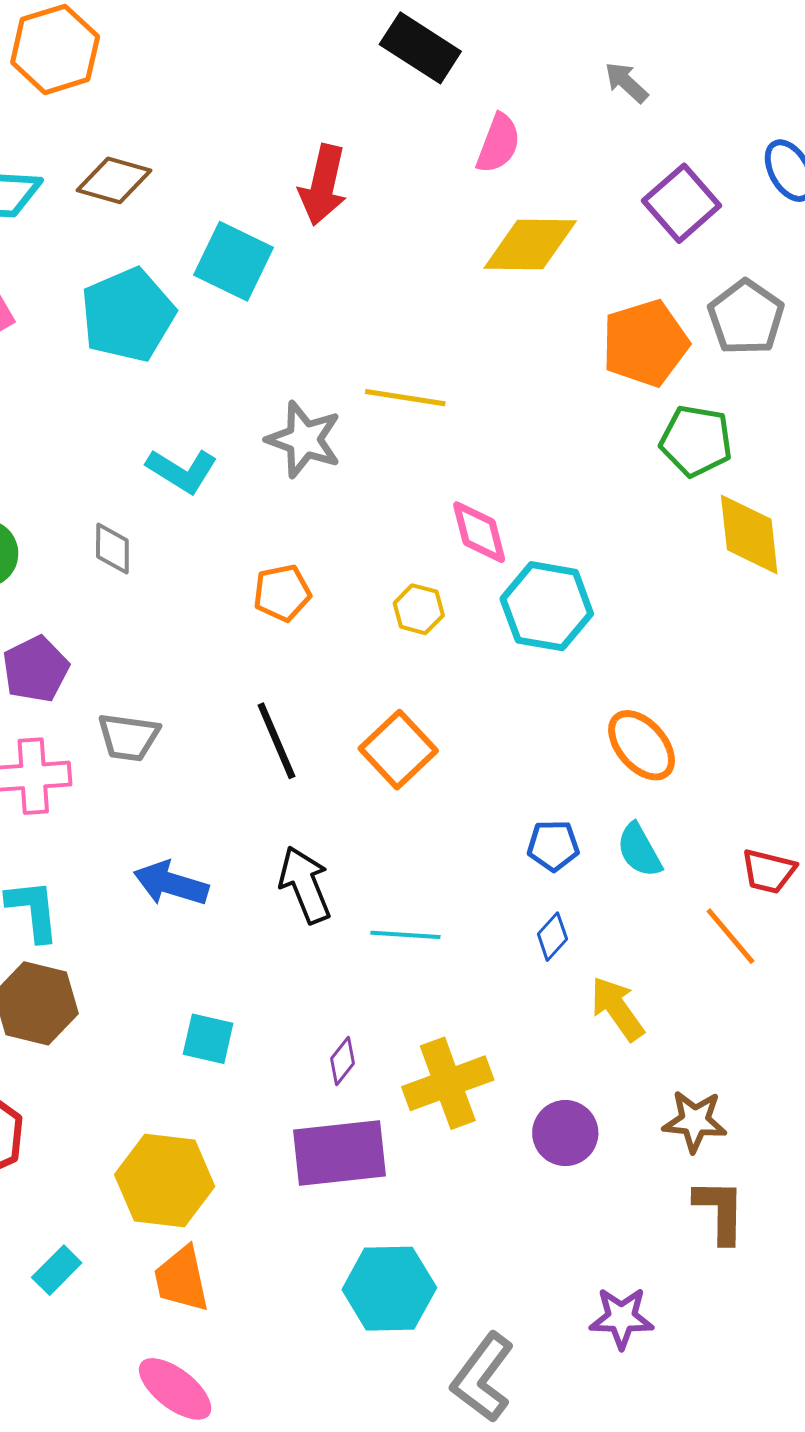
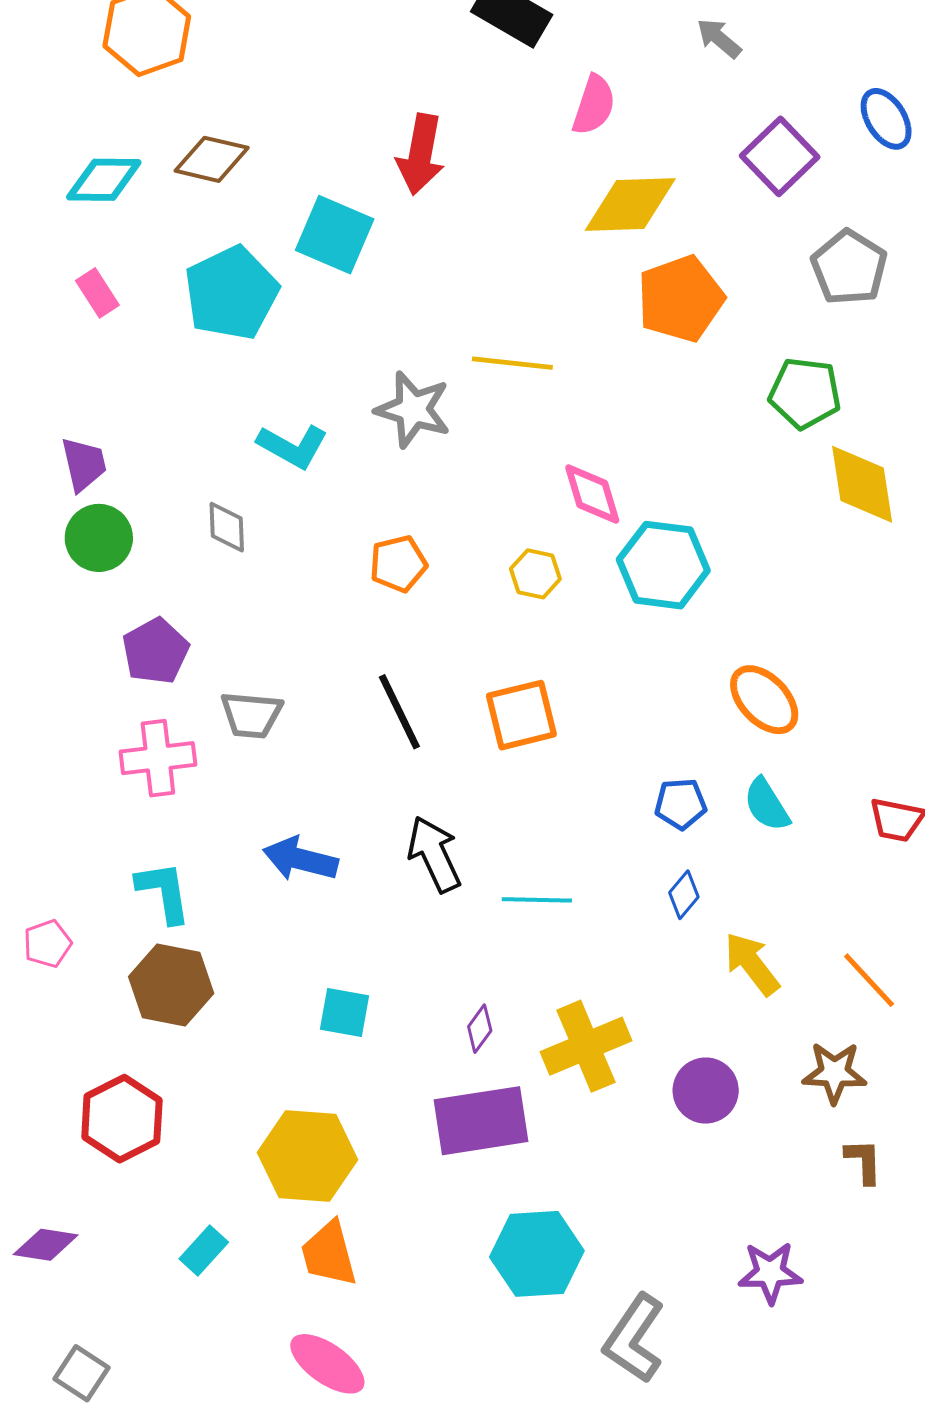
orange pentagon: (645, 343) -> (681, 299), moved
orange square: (398, 750) -> (521, 715), turned 32
orange line: (731, 936) -> (869, 980), moved
brown L-shape: (720, 1211) -> (864, 1161), size x0.7

